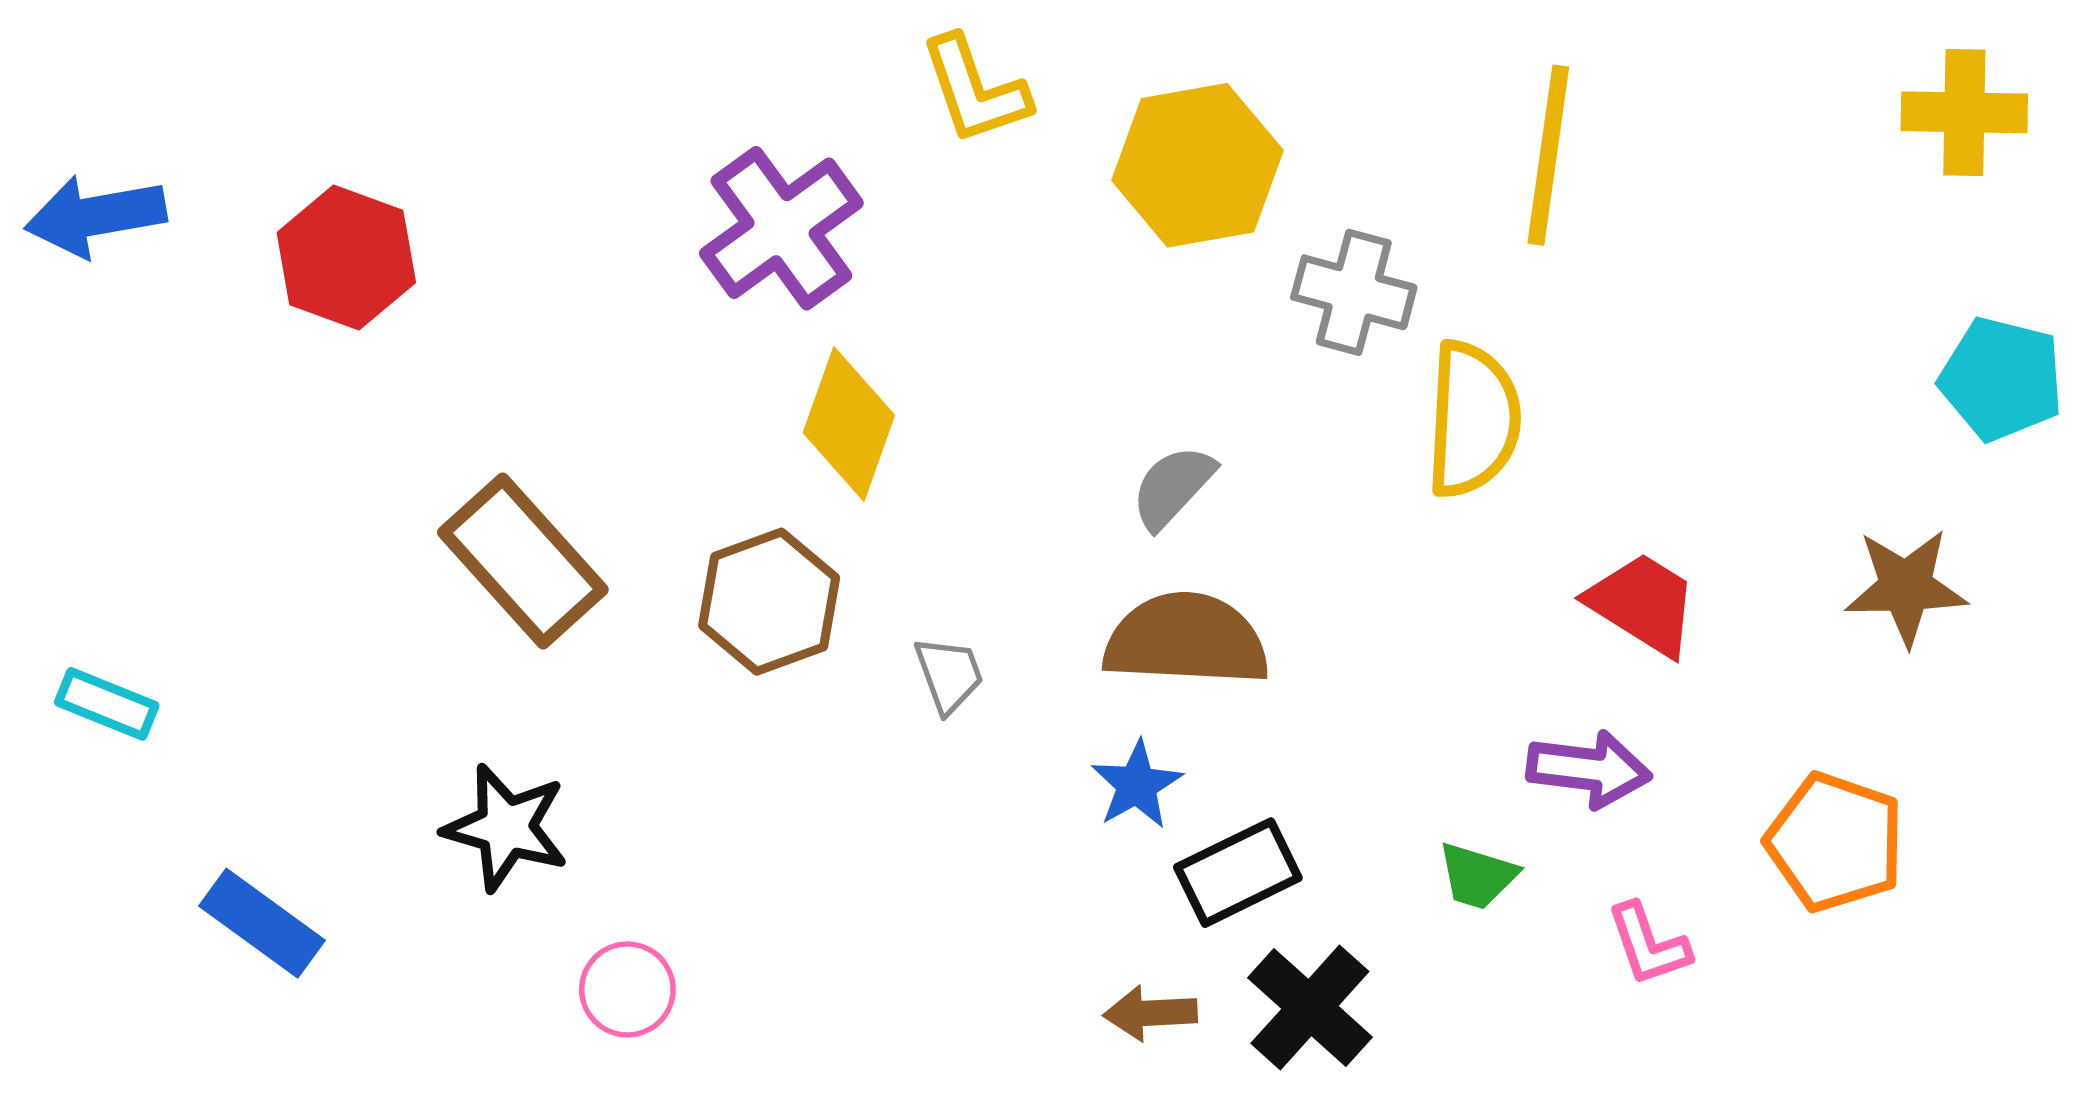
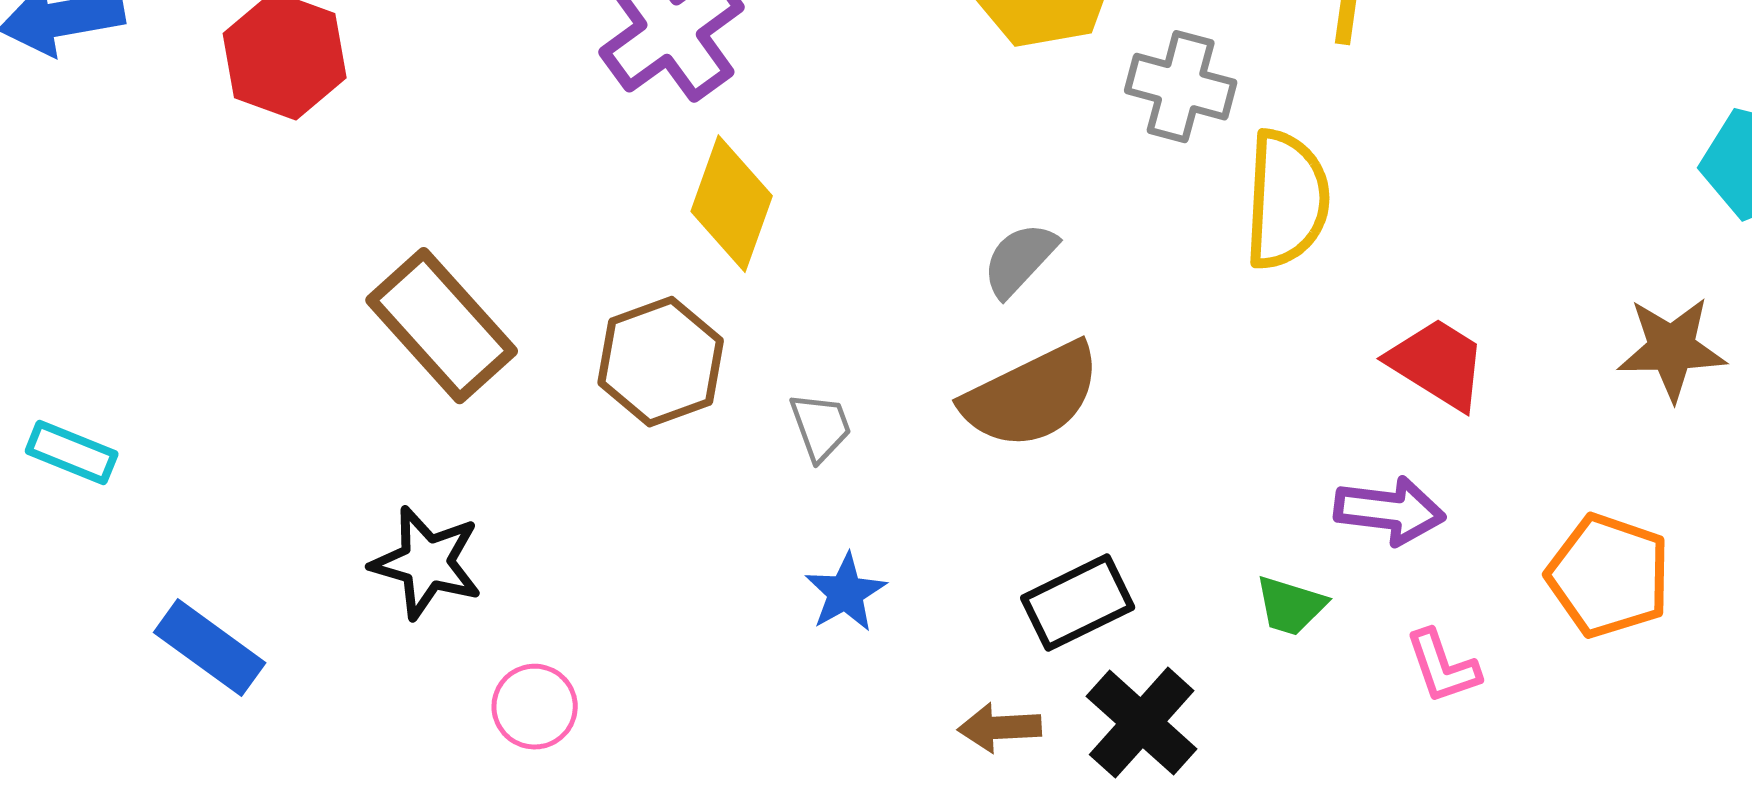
brown semicircle: (1186, 640) -> (1032, 396), turned 151
blue star: (1137, 785) -> (846, 593), moved

